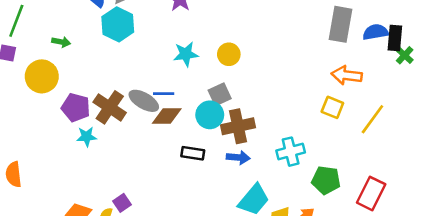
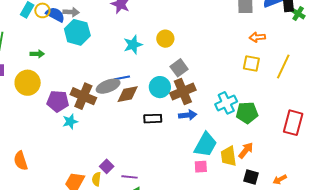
orange arrow: (347, 75) -> (257, 37), size x0.7
gray square: (220, 94) -> (179, 68), moved
gray ellipse: (144, 101) -> (108, 86), turned -40
green pentagon: (326, 180) -> (247, 113), moved

